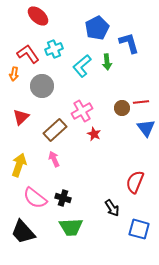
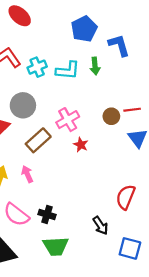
cyan cross: (54, 49) -> (37, 67), moved
cyan L-shape: (82, 66) -> (68, 70), turned -135
gray circle: (42, 86) -> (23, 105), moved
pink arrow: (54, 159) -> (27, 174), moved

